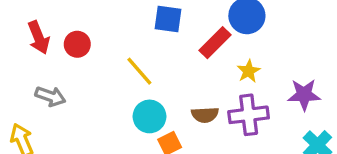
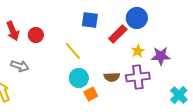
purple star: (304, 95) -> (161, 56), moved

